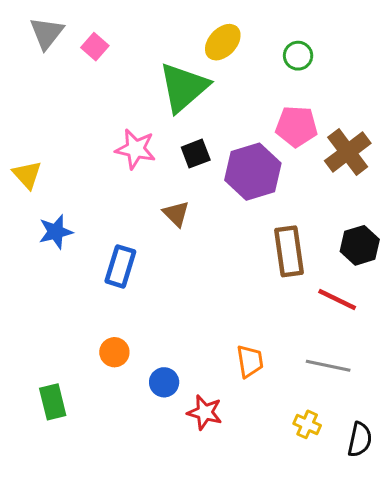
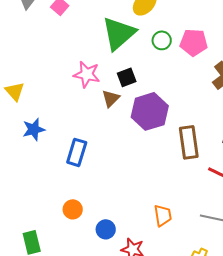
green circle: (298, 56) -> (162, 40), moved
pink pentagon: (297, 126) -> (194, 42), moved
purple hexagon: (253, 172) -> (150, 111), moved
brown triangle: (176, 214) -> (111, 98), moved, turned 30

